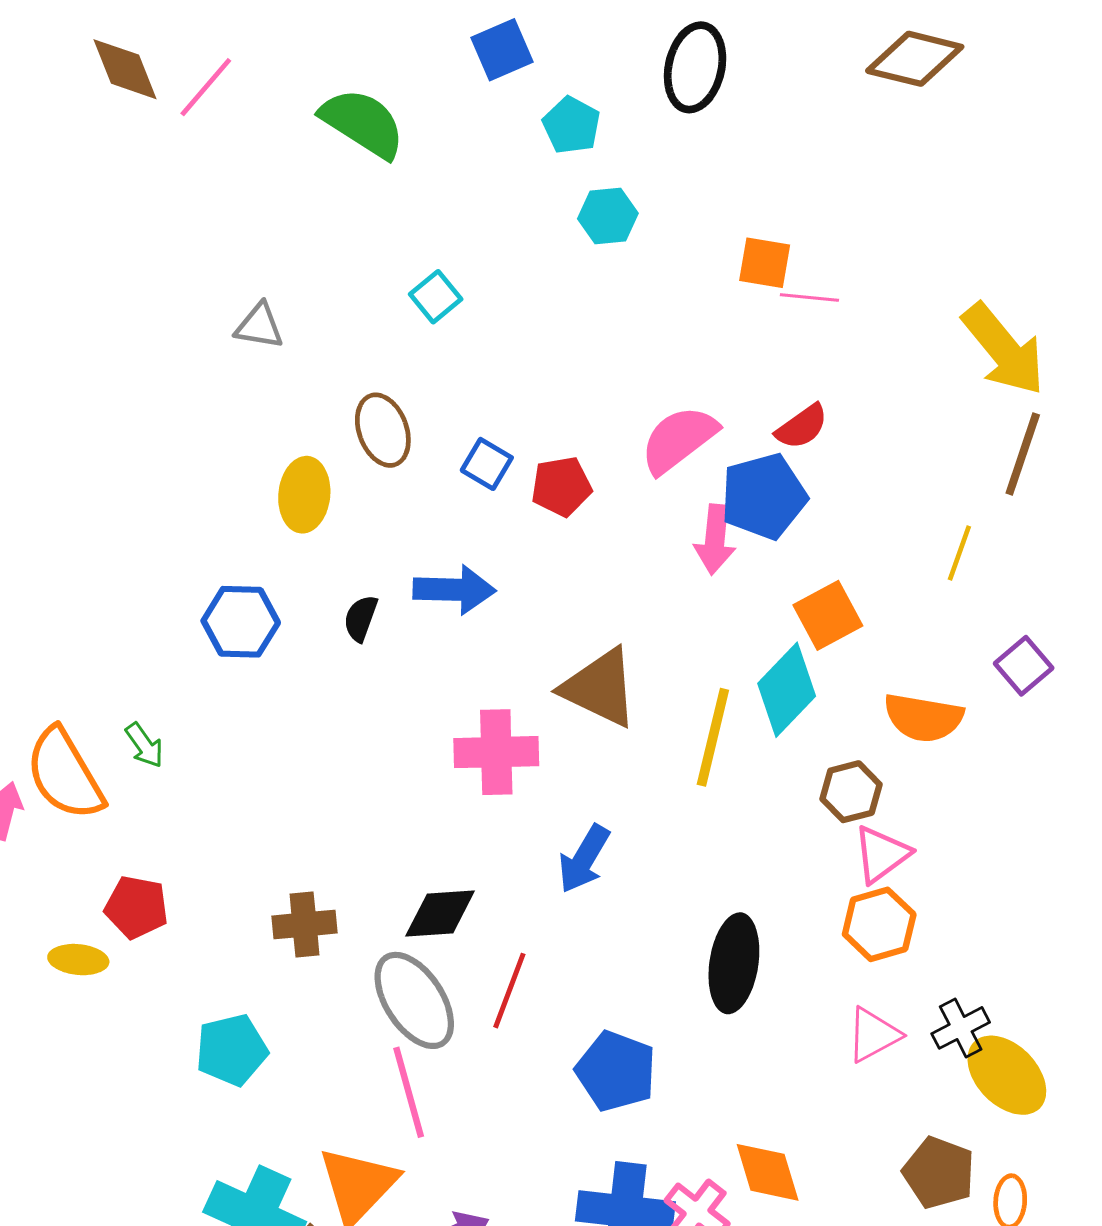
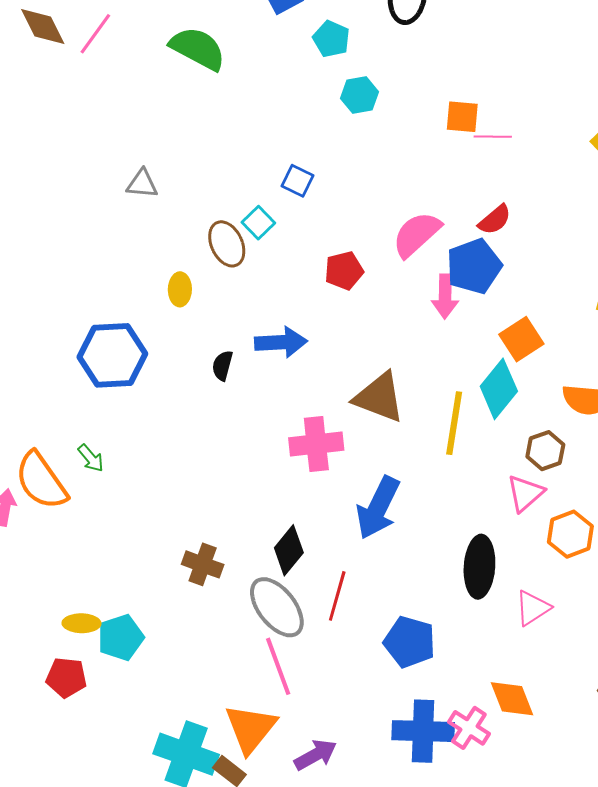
cyan square: (436, 297) -> (258, 223), moved
blue square: (487, 464) -> (297, 181), moved
yellow ellipse: (304, 495) -> (180, 289), size x0.7
blue hexagon: (241, 622) -> (112, 355), moved, size x1.4
pink triangle: (881, 854) -> (525, 493), moved
blue arrow: (584, 859) -> (378, 508), size x1.4
red pentagon: (136, 907) -> (66, 677), moved
black diamond: (440, 913) -> (289, 550), turned -42
brown cross: (304, 925) -> (203, 564), turned 30
yellow ellipse: (78, 960) -> (82, 623), moved
pink triangle: (873, 1035) -> (533, 608), moved
cyan pentagon: (232, 1050) -> (121, 637), moved

